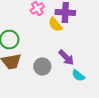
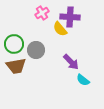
gray circle: (42, 66) -> (36, 50), moved

